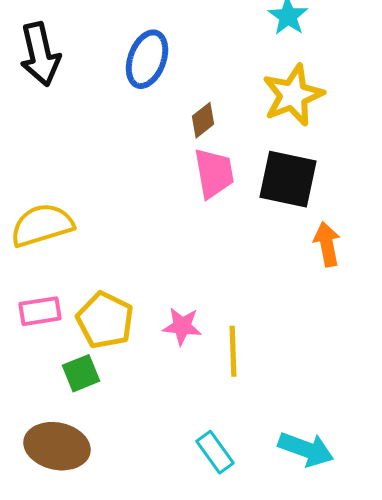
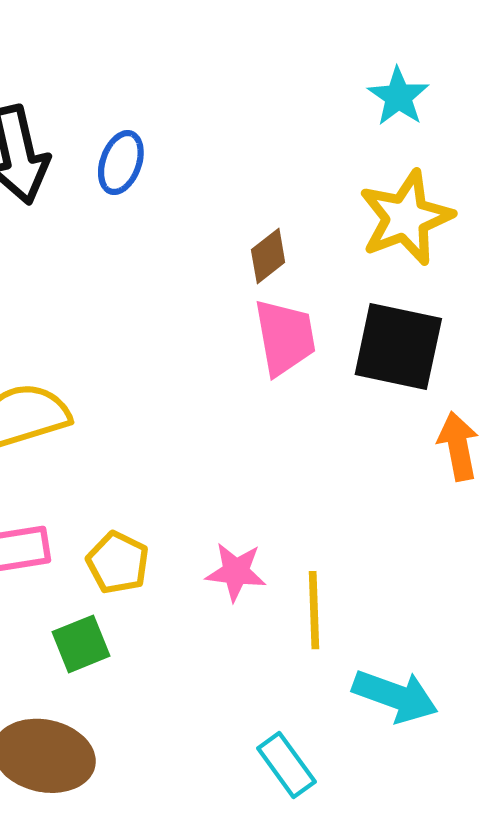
blue ellipse: (147, 59) -> (121, 163), moved, size x0.7
yellow pentagon: (105, 320) -> (118, 563), size x0.7
cyan arrow: (306, 449) -> (395, 696), moved

